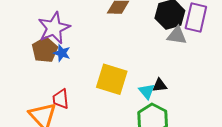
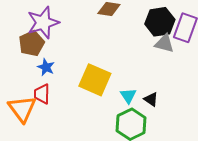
blue star: (62, 53) -> (46, 67), moved
black triangle: (160, 85) -> (151, 99), moved, turned 35

